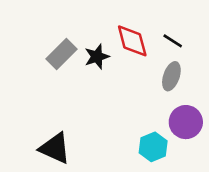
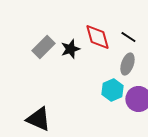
cyan hexagon: (153, 147) -> (112, 90), moved

